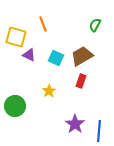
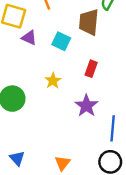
brown trapezoid: (82, 56) -> (89, 22), moved, turned -55
purple star: (75, 124) -> (86, 106), moved

